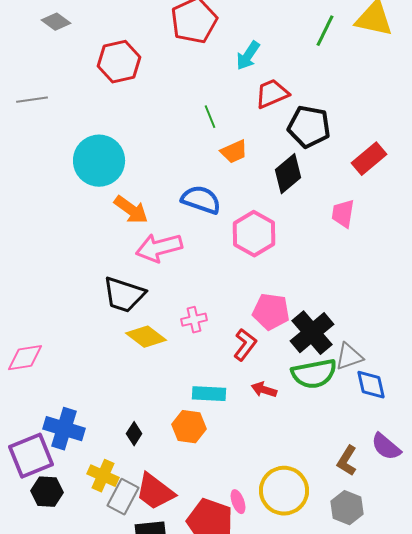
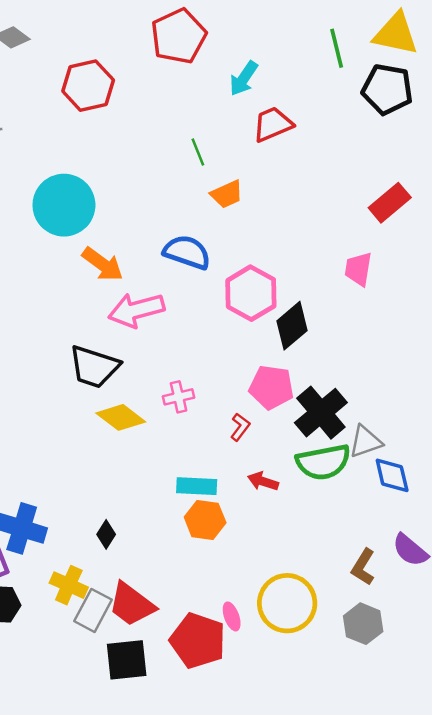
green line: (325, 31) -> (337, 48), turned -40
black pentagon: (309, 127) -> (387, 89), moved
black diamond: (288, 174) -> (292, 326), moved
red L-shape: (245, 345) -> (240, 427), size x0.7
orange hexagon: (189, 427) -> (205, 520), moved

